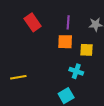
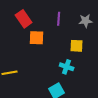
orange square: (65, 42) -> (37, 38), moved

